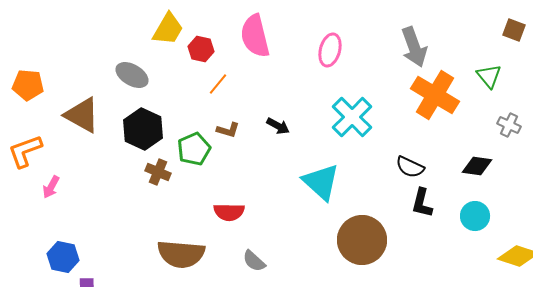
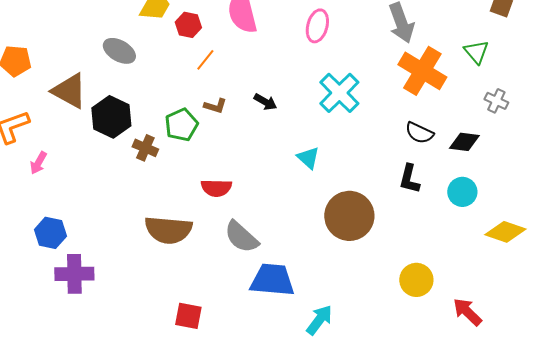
black hexagon: (143, 129) -> (111, 117), moved
black semicircle: (410, 167) -> (419, 133), moved
cyan triangle: (321, 182) -> (308, 158), size x0.6
gray semicircle: (254, 261) -> (241, 237), size x1.5

